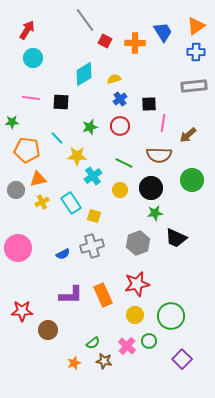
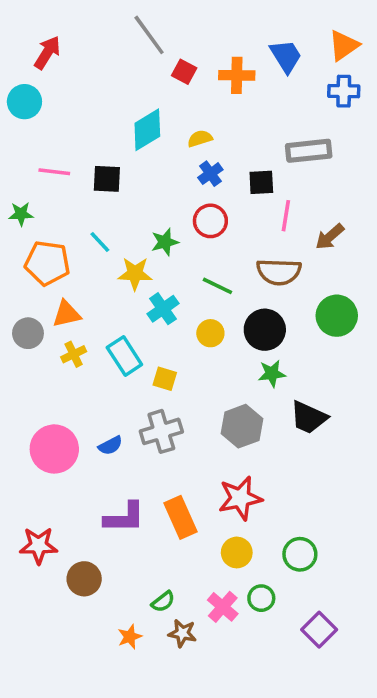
cyan circle: (33, 58) -> (24, 102), moved
gray rectangle: (194, 86) -> (309, 151), moved
green star: (90, 127) -> (165, 242), moved
pink circle: (18, 248) -> (54, 449), moved
green circle: (171, 316) -> (300, 554), size x0.7

